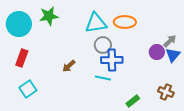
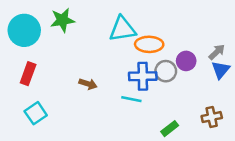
orange ellipse: (125, 22) -> (149, 44), moved
gray circle: (103, 45) -> (166, 71), moved
purple circle: (157, 52) -> (186, 61), moved
brown arrow: (69, 66) -> (88, 84), turned -120
brown cross: (166, 92) -> (212, 117), turned -35

